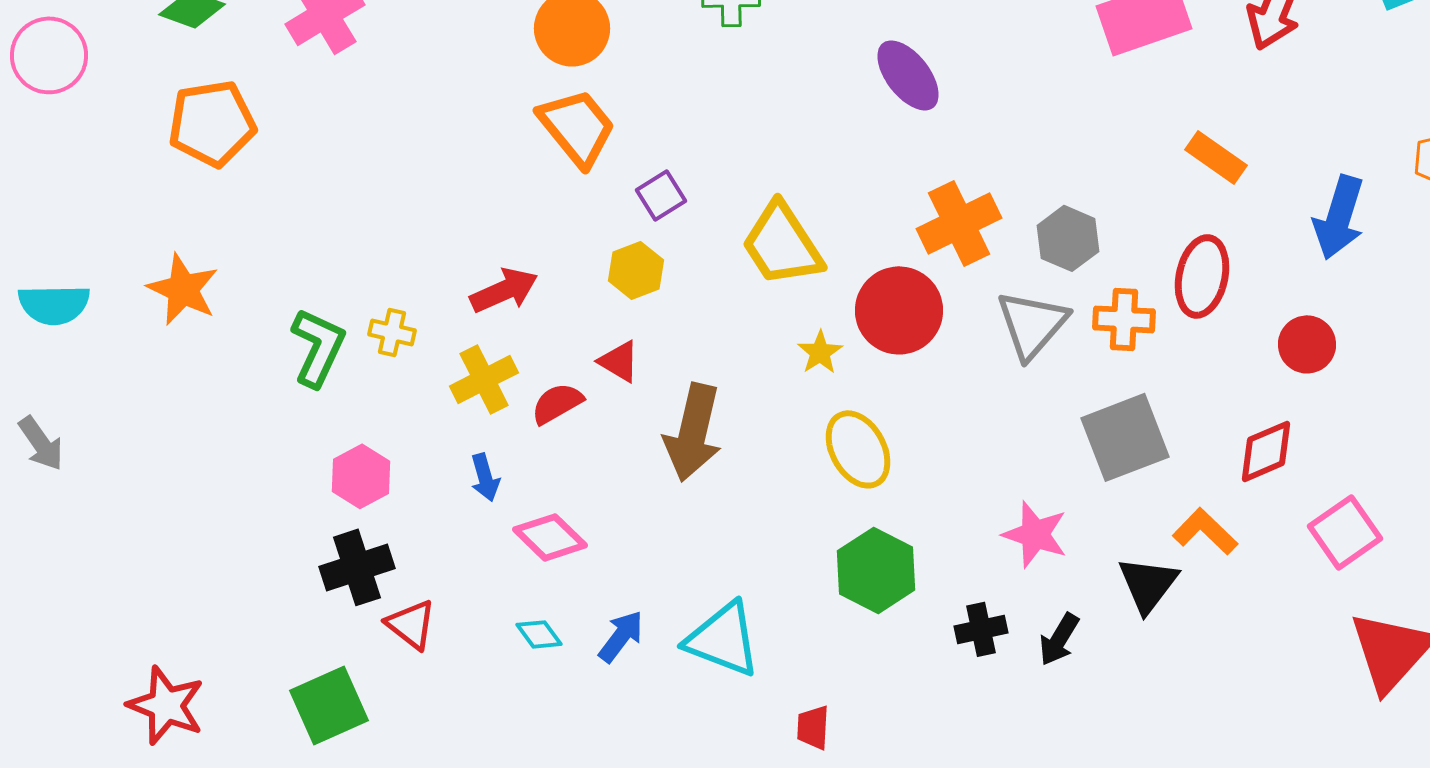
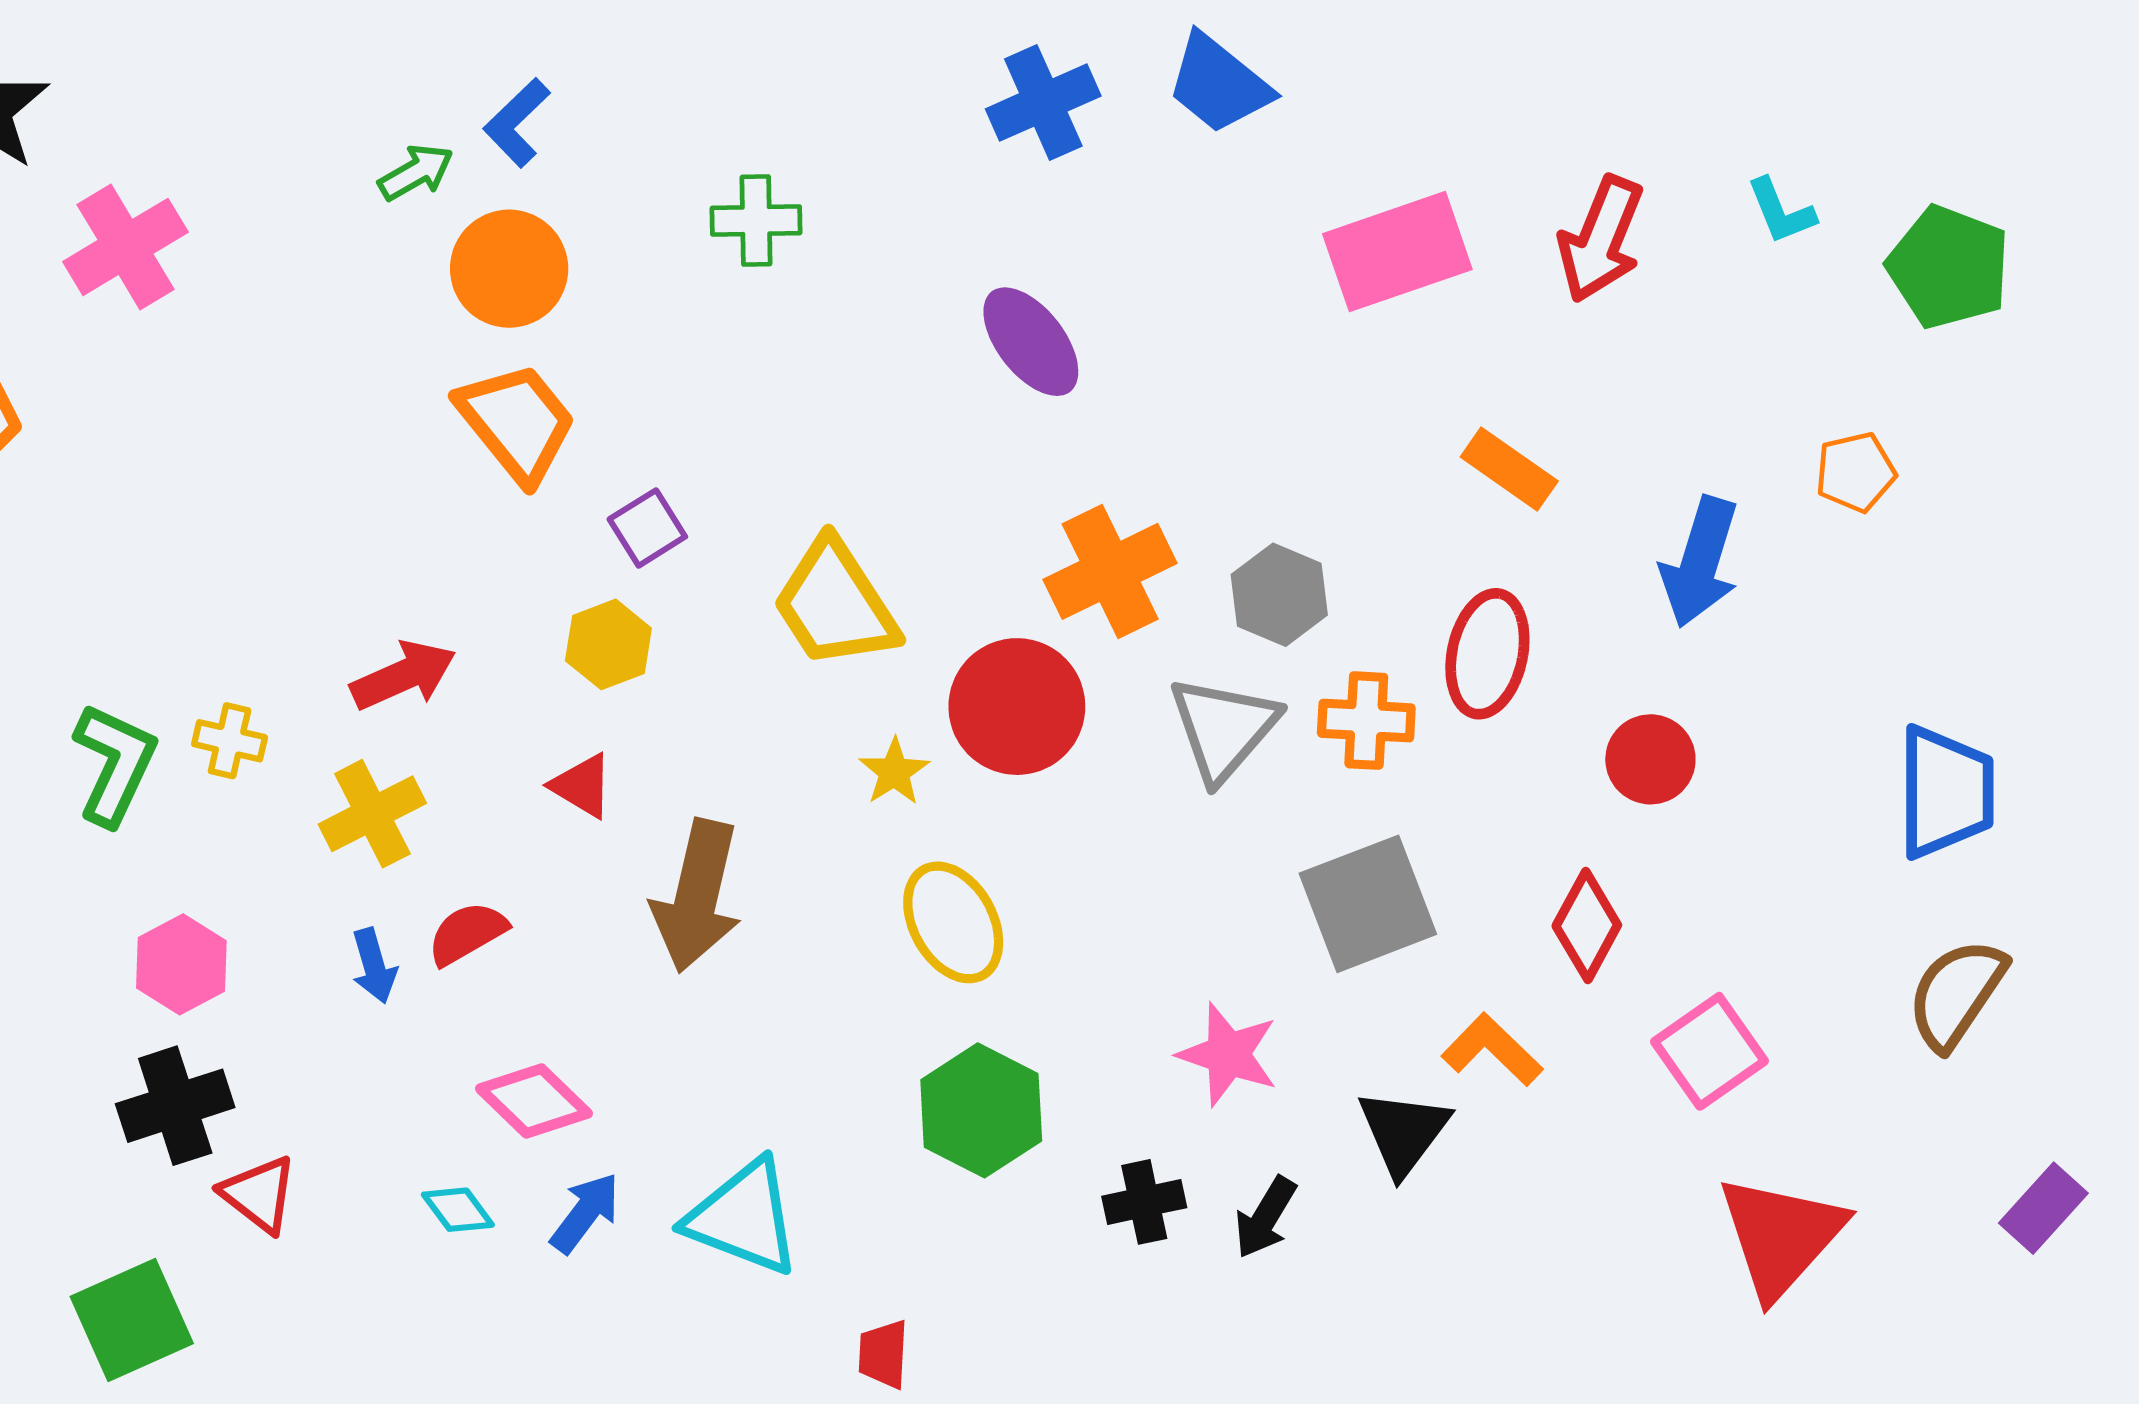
red semicircle: (557, 403) -> (467, 933), moved
red diamond: (1266, 451) -> (1587, 926), turned -38
pink diamond: (550, 537) -> (534, 1101), moved

